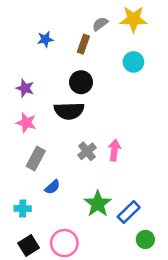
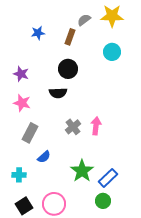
black semicircle: (69, 111) -> (58, 93), size x0.7
green circle: (145, 239) -> (103, 201), moved

